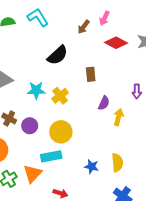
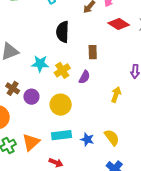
black semicircle: (58, 55) -> (63, 32), turned 130
purple semicircle: (104, 103) -> (84, 77), moved
cyan rectangle: (51, 156) -> (62, 135), moved
yellow semicircle: (117, 163) -> (112, 137), turned -36

